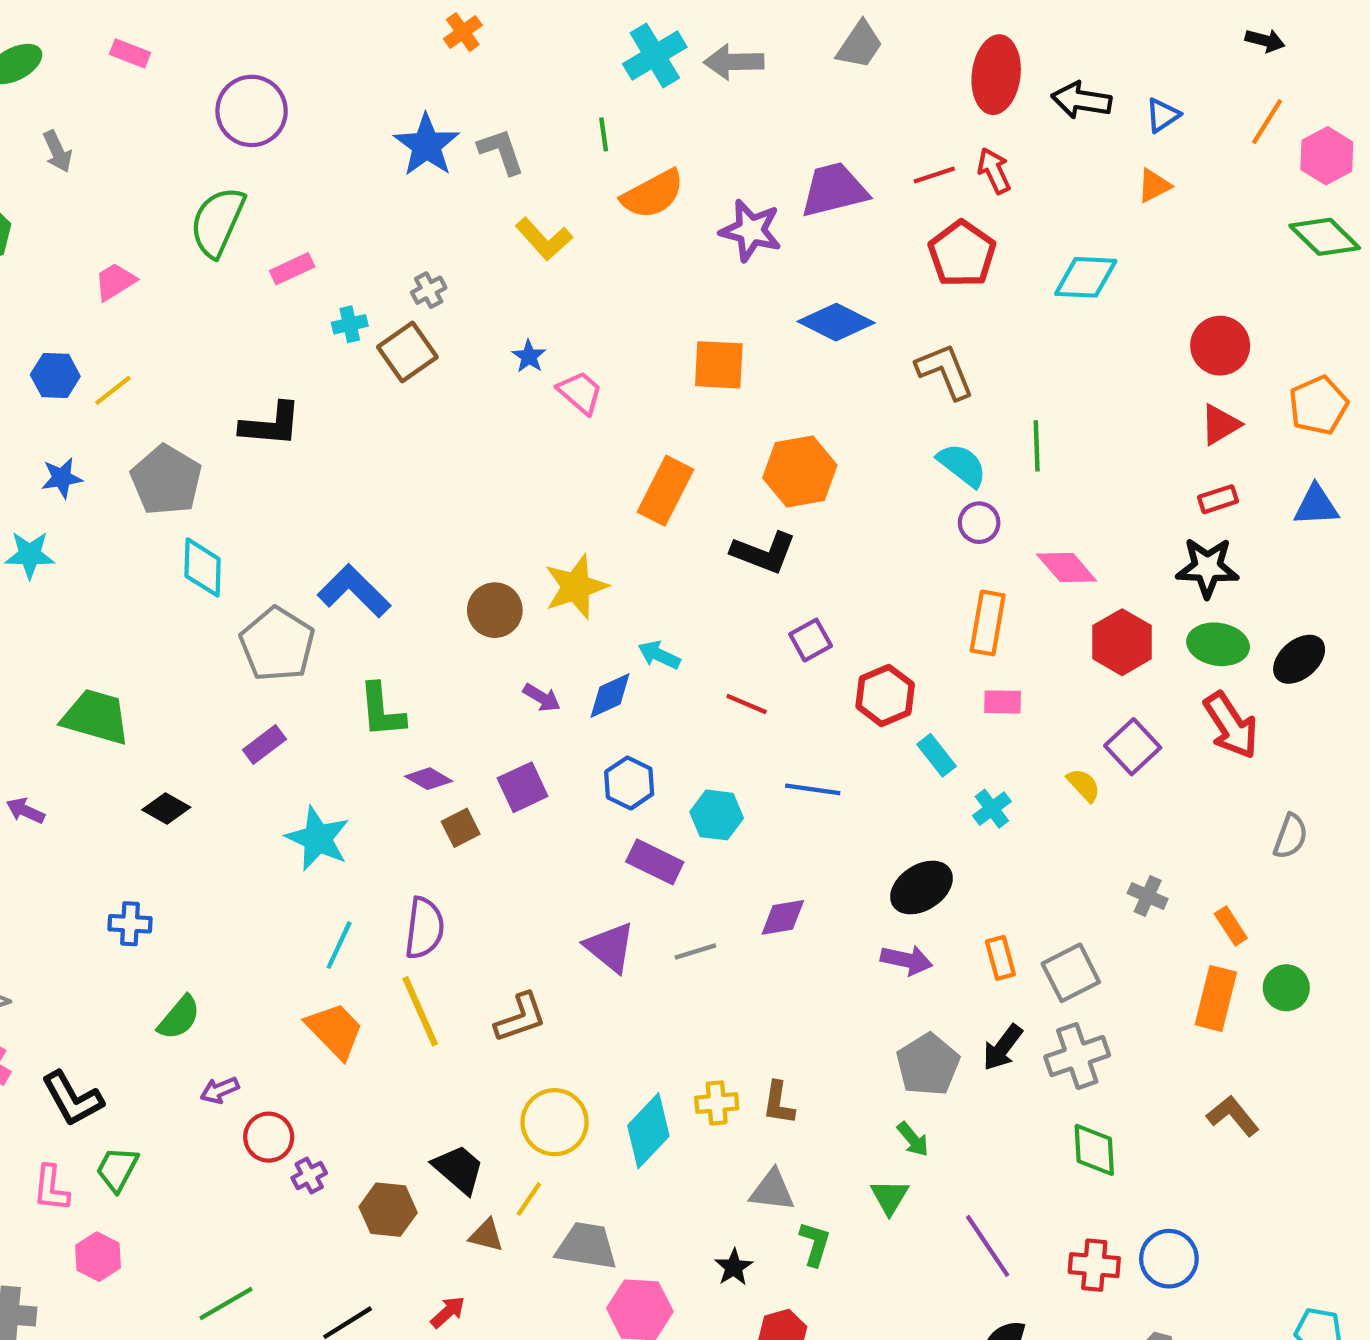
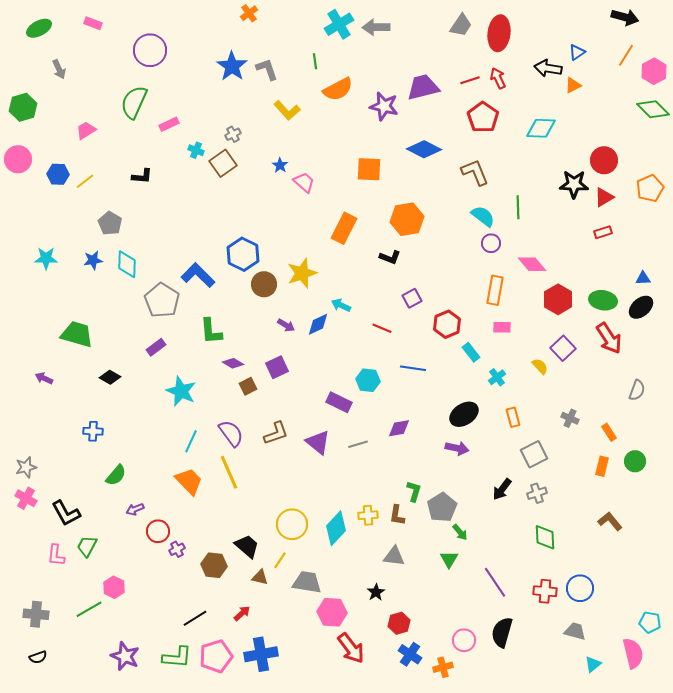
black arrow: (1265, 41) -> (625, 17), size x1.5
gray trapezoid: (860, 45) -> (461, 25), moved
black arrow: (1081, 100) -> (548, 68), moved
cyan cross: (350, 324) -> (196, 150), turned 35
black L-shape: (271, 425) -> (142, 176), moved, size x0.7
blue star: (62, 478) -> (93, 260), moved
gray pentagon: (166, 480) -> (110, 223), size x0.7
blue triangle: (1316, 506) -> (643, 278), moved, size x0.7
black L-shape: (764, 553) -> (390, 257), size x0.7
black star: (1207, 567) -> (574, 184), moved
blue hexagon: (629, 783) -> (243, 254), moved, size x1.4
purple semicircle: (424, 928) -> (231, 433), turned -44
orange rectangle: (1000, 958) -> (513, 417), moved
orange rectangle: (1216, 998) -> (602, 466), size x0.7
brown L-shape: (520, 1018) -> (276, 433), moved
gray cross: (1077, 1056) -> (537, 493), size x0.7
gray pentagon: (928, 1065) -> (442, 507), moved
green L-shape: (815, 1244) -> (414, 491), moved
pink hexagon: (98, 1257) -> (114, 587), moved
green line: (226, 1304) -> (89, 609), moved

